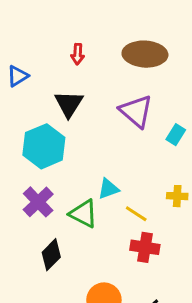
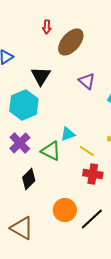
red arrow: (78, 54) -> (47, 27), moved
brown ellipse: (145, 54) -> (71, 42), moved, turned -52
purple triangle: (136, 111) -> (87, 81), size x0.7

